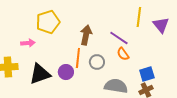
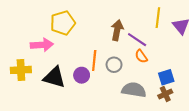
brown arrow: (86, 35) -> (117, 30), moved
pink arrow: (28, 43) -> (42, 45), size x1.5
black triangle: (40, 74) -> (54, 77), turned 35

